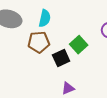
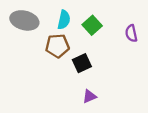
green square: (79, 45) -> (92, 25), moved

